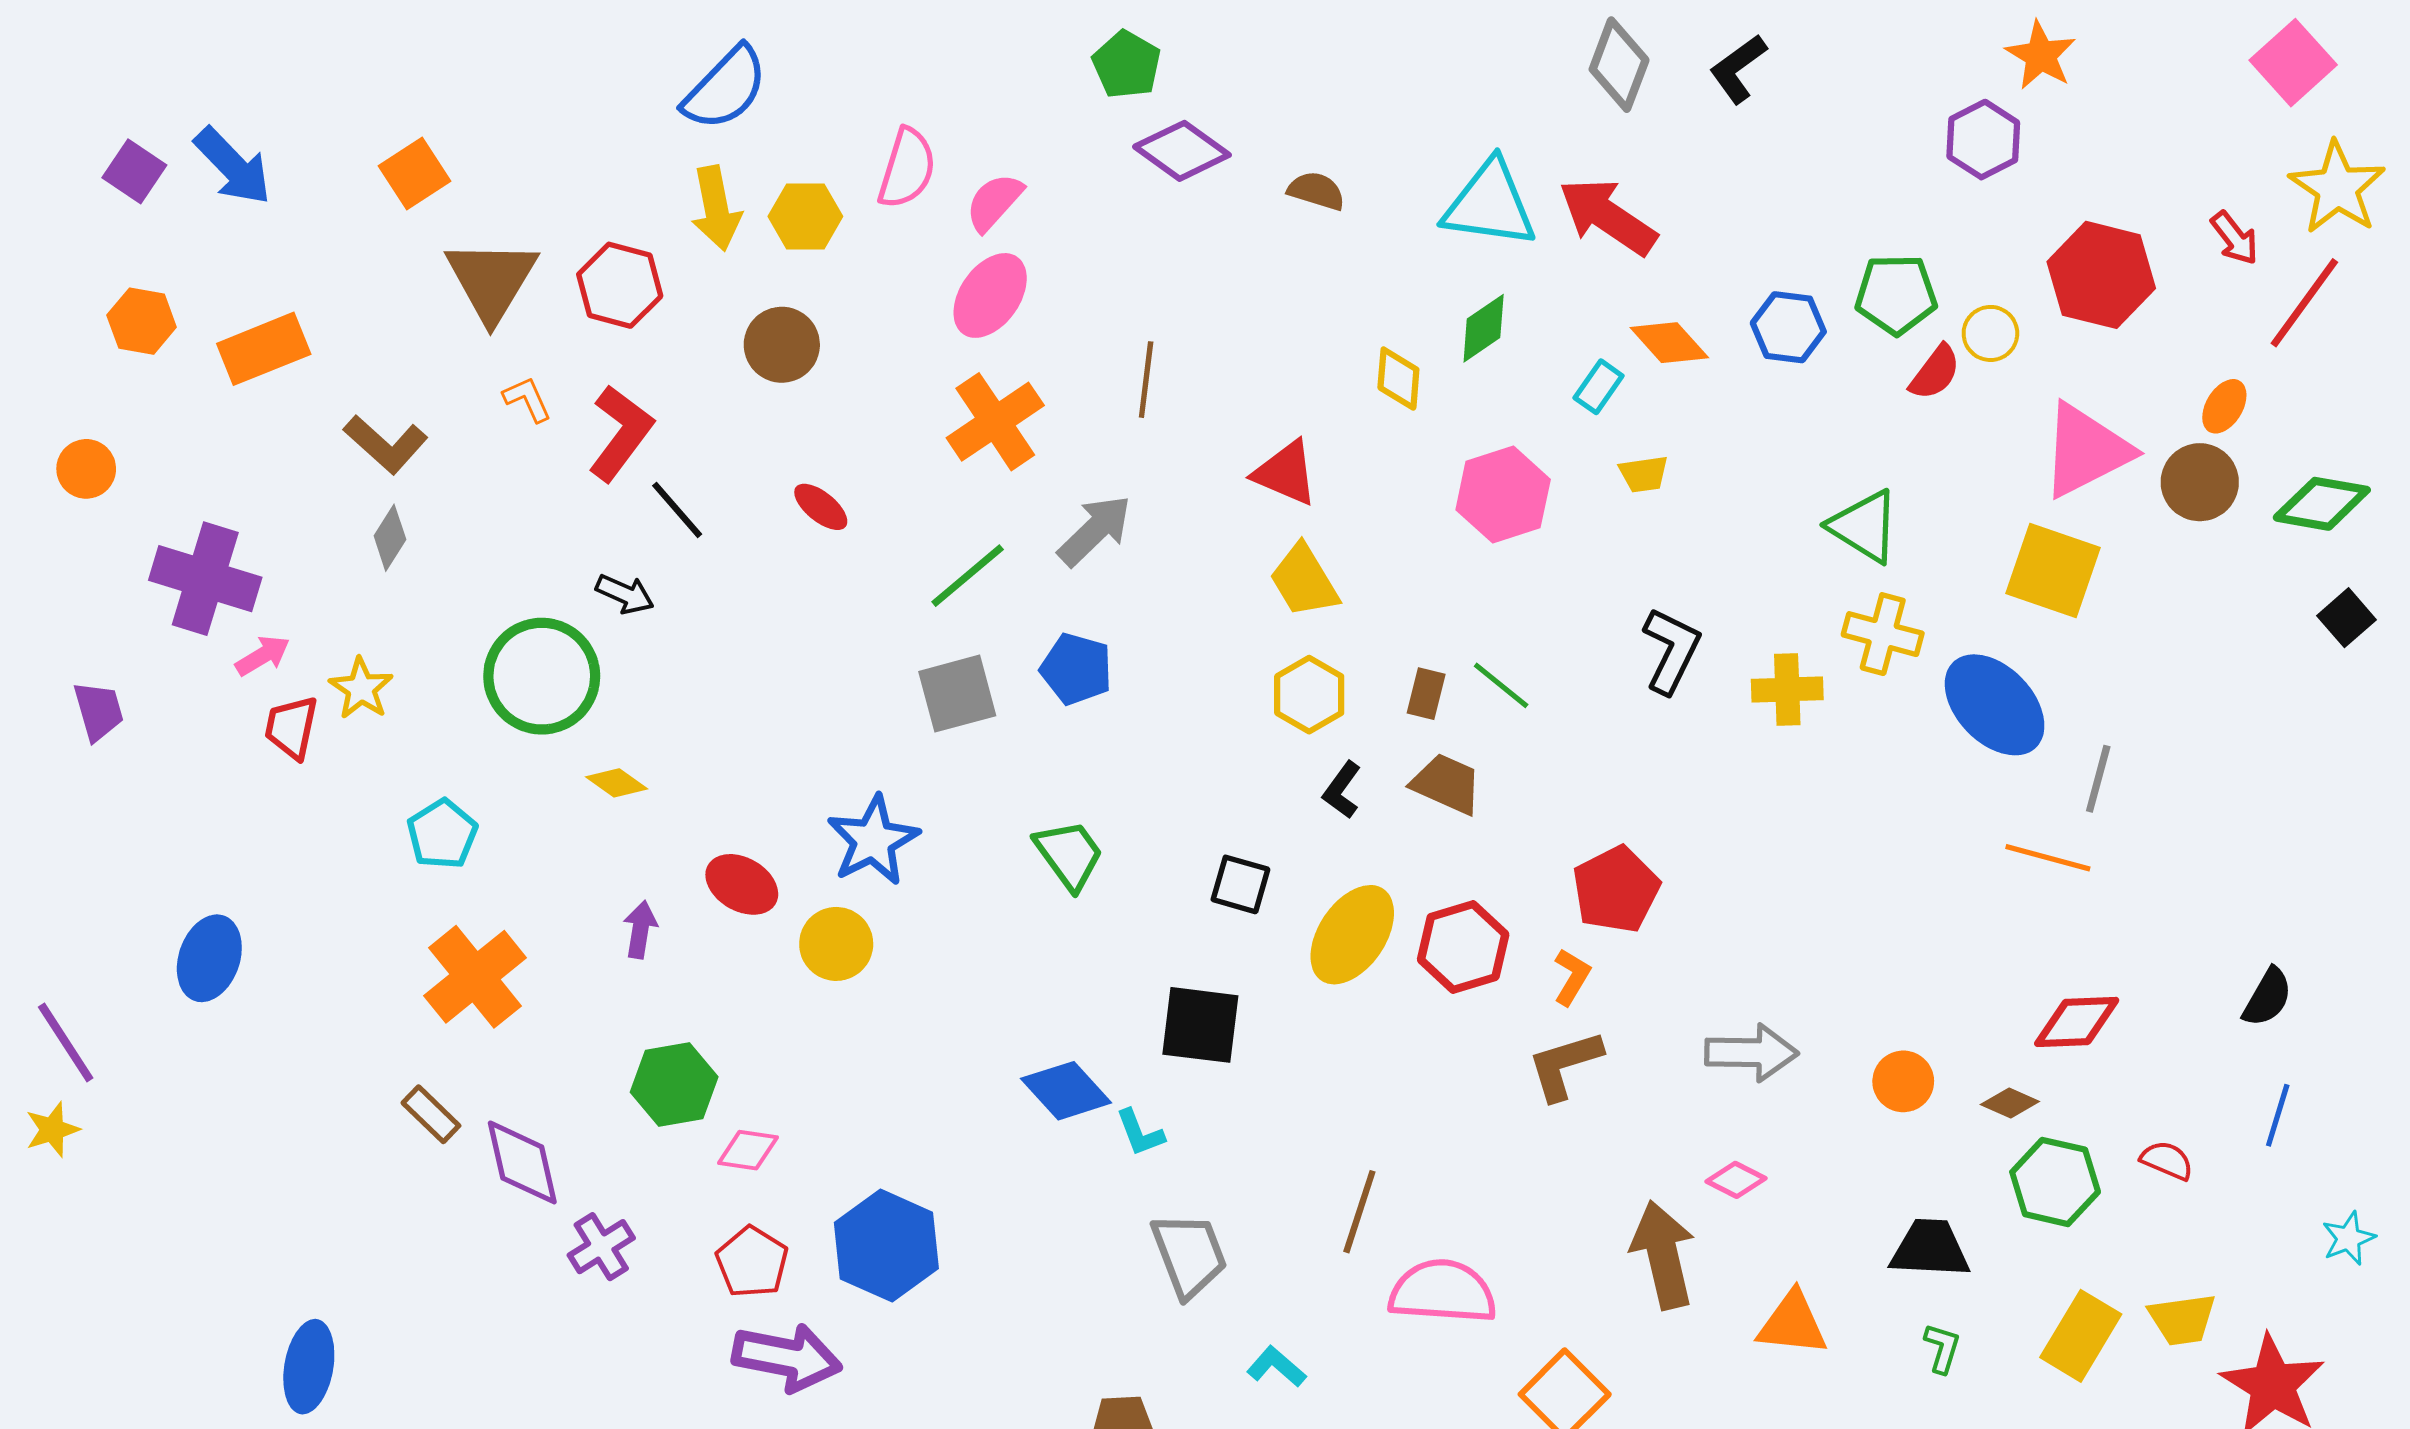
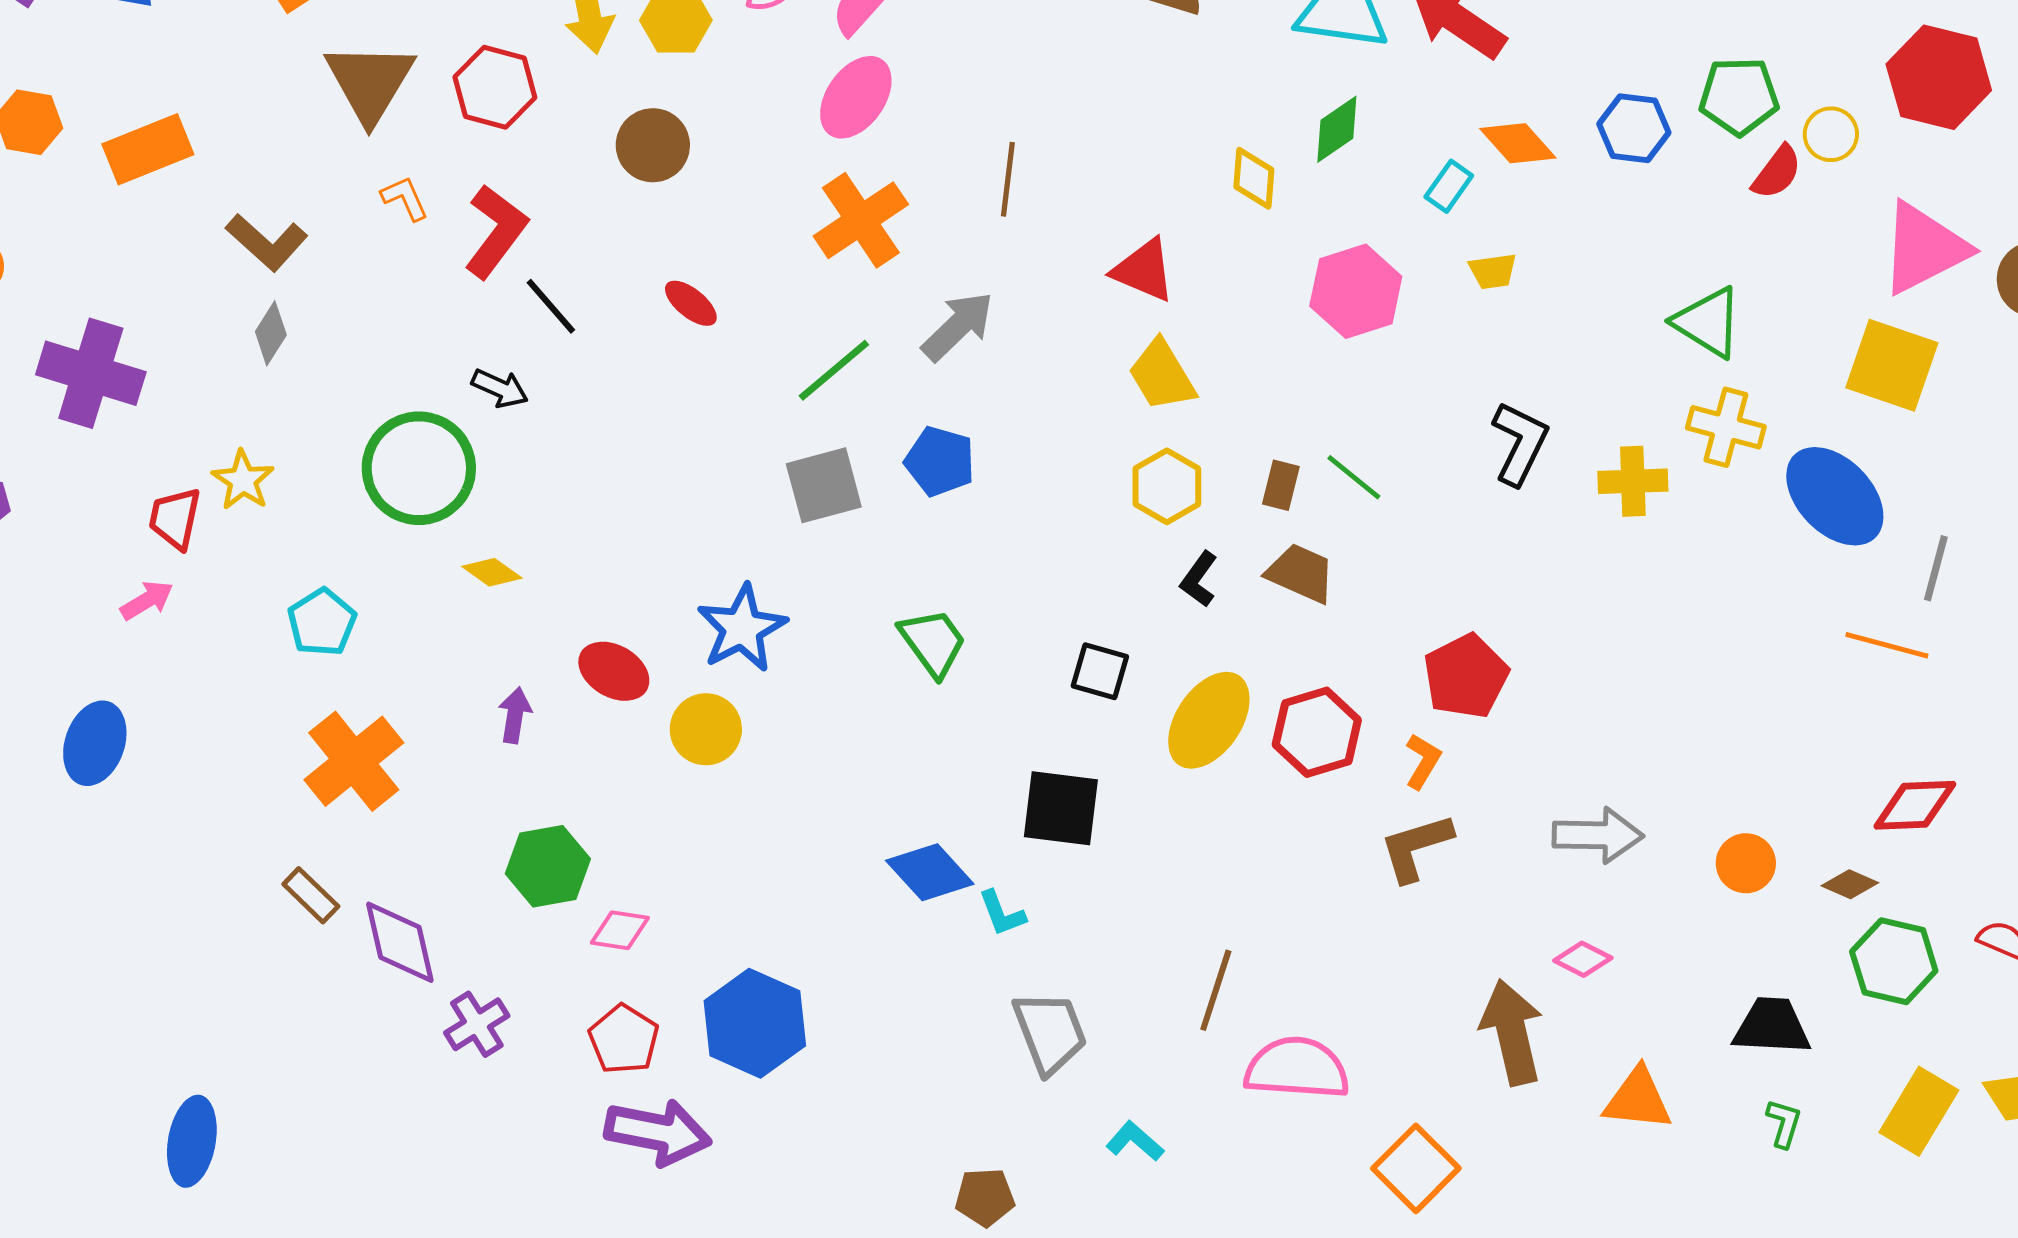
pink arrow: (263, 656) -> (147, 600), moved

